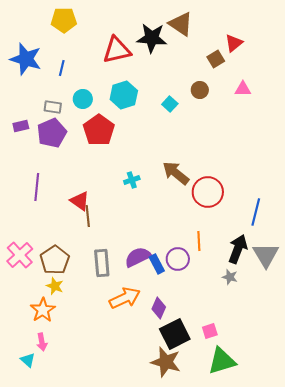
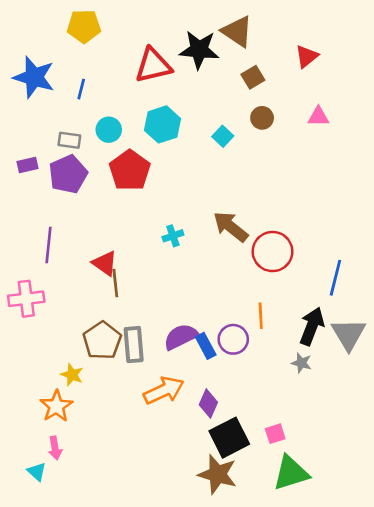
brown square: (216, 59) -> (253, 77), moved
pink cross: (20, 255) -> (26, 299), moved, turned 36
brown pentagon: (55, 260) -> (102, 341), moved

